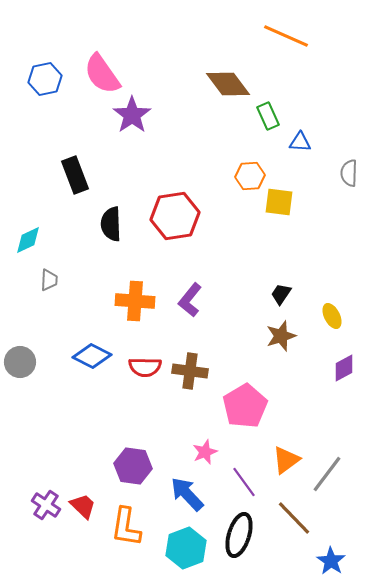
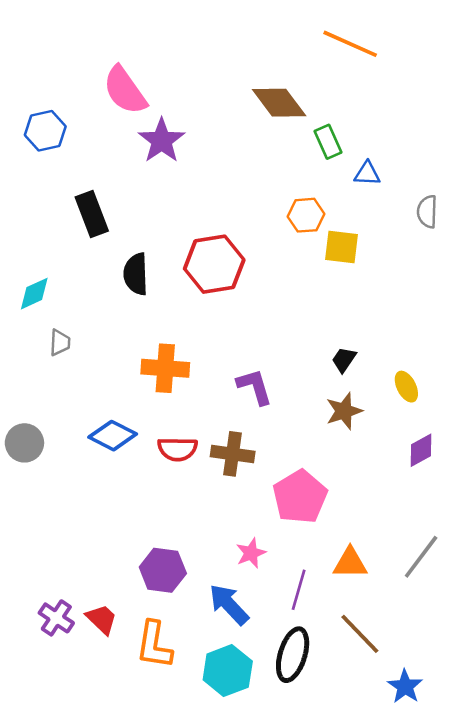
blue hexagon: (45, 79) -> (45, 131), moved
purple L-shape: (190, 300) -> (255, 387), moved, turned 124
orange triangle: (286, 460) -> (350, 563), turned 36
gray line: (327, 474) -> (421, 557), moved
purple line: (244, 482) -> (299, 590), turned 52

